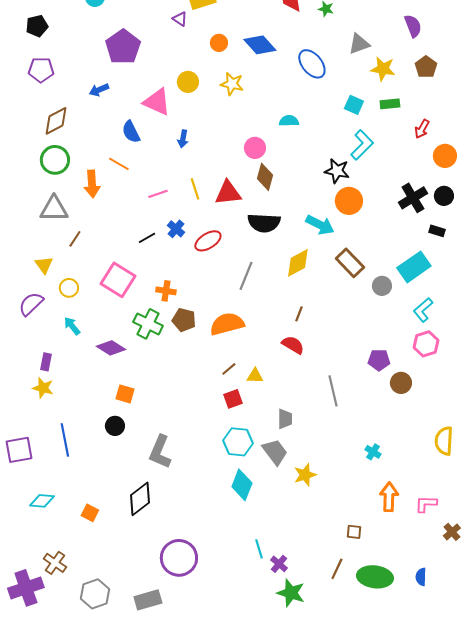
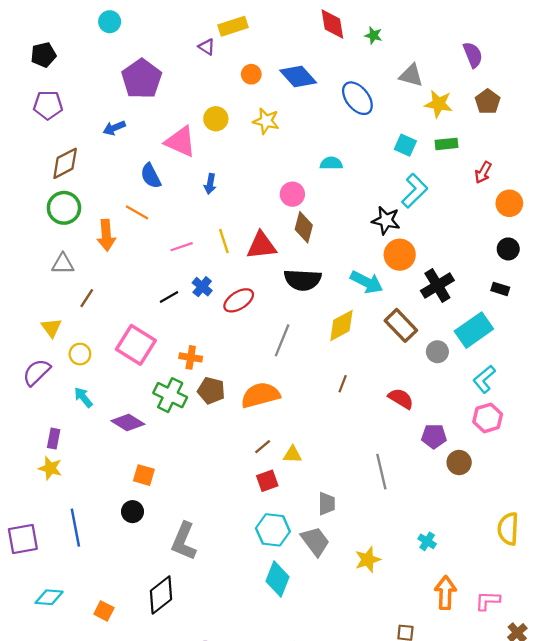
gray triangle: (359, 44) -> (411, 75), turned 35
black cross: (413, 198) -> (437, 285), moved
gray triangle: (54, 209) -> (63, 264), size x0.7
red semicircle: (293, 345) -> (401, 399), moved
yellow star: (305, 475) -> (368, 560), moved

